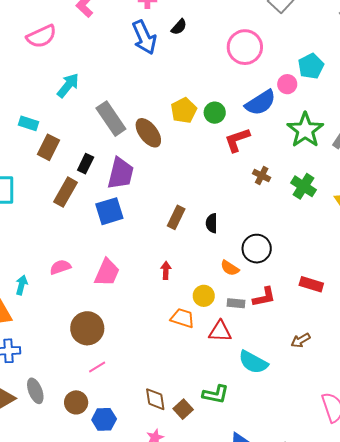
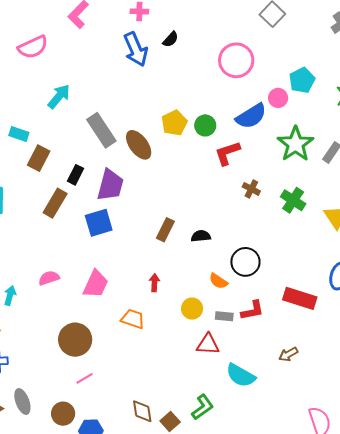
black semicircle: (212, 223) -> (201, 236), turned 84
red rectangle: (311, 284) -> (300, 298), size x1.4
orange trapezoid: (183, 318) -> (133, 319), moved
green L-shape: (215, 394) -> (203, 407), turned -48

